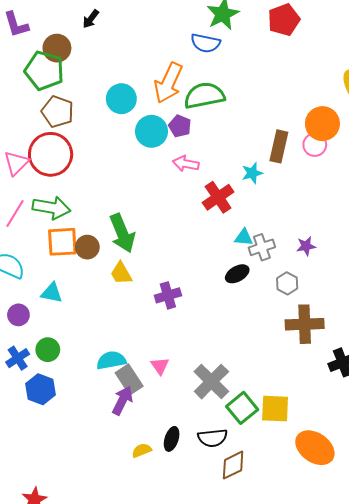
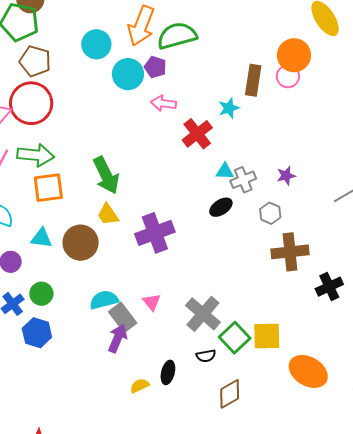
brown circle: (87, 247) -> (81, 243), moved, size x1.5
purple cross: (168, 295) -> (155, 233), size x1.5
black semicircle: (213, 438) -> (206, 356), moved, size x0.7

